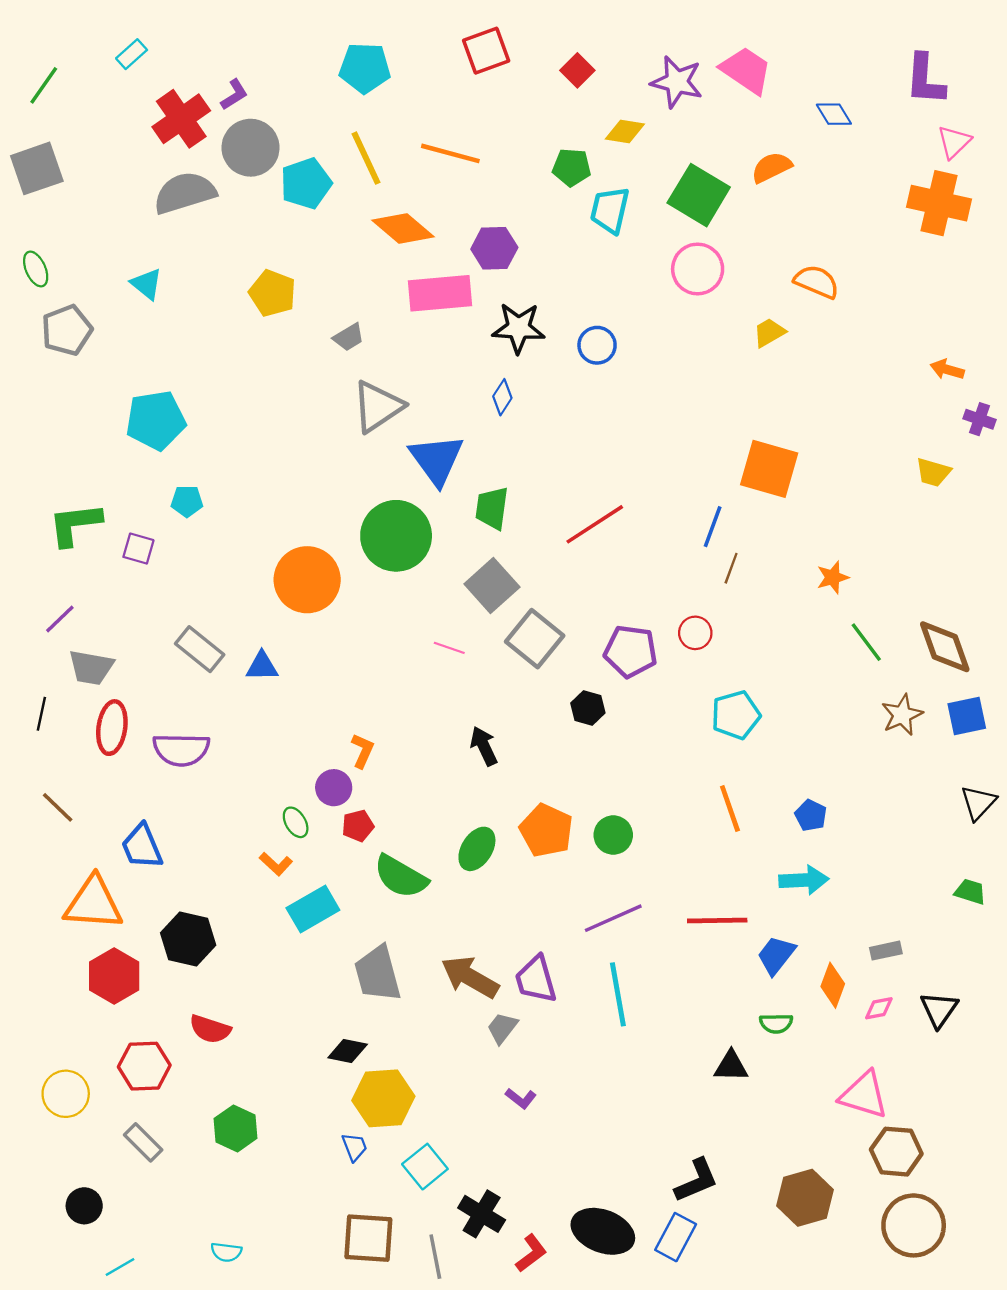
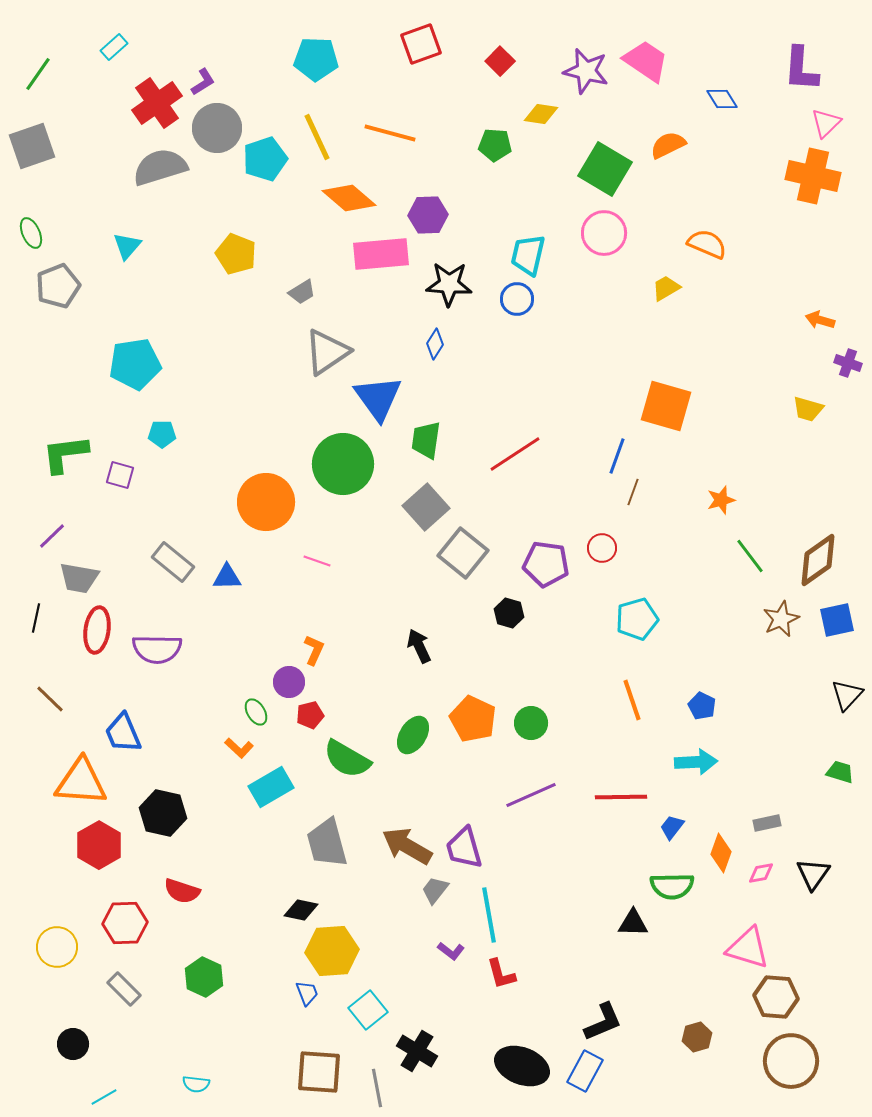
cyan trapezoid: (610, 210) -> (528, 255), moved
cyan triangle: (147, 284) -> (127, 246), turned 32
brown diamond: (945, 647) -> (818, 560), turned 74
pink line: (449, 648) -> (317, 561), moved
blue trapezoid: (776, 955) -> (672, 827), size x0.7
cyan line: (618, 994) -> (489, 915), moved
green semicircle: (776, 1023) -> (672, 886), size x1.5
brown hexagon: (805, 1198) -> (697, 1037), size x0.6
red L-shape: (531, 1253) -> (501, 974), moved, turned 112

